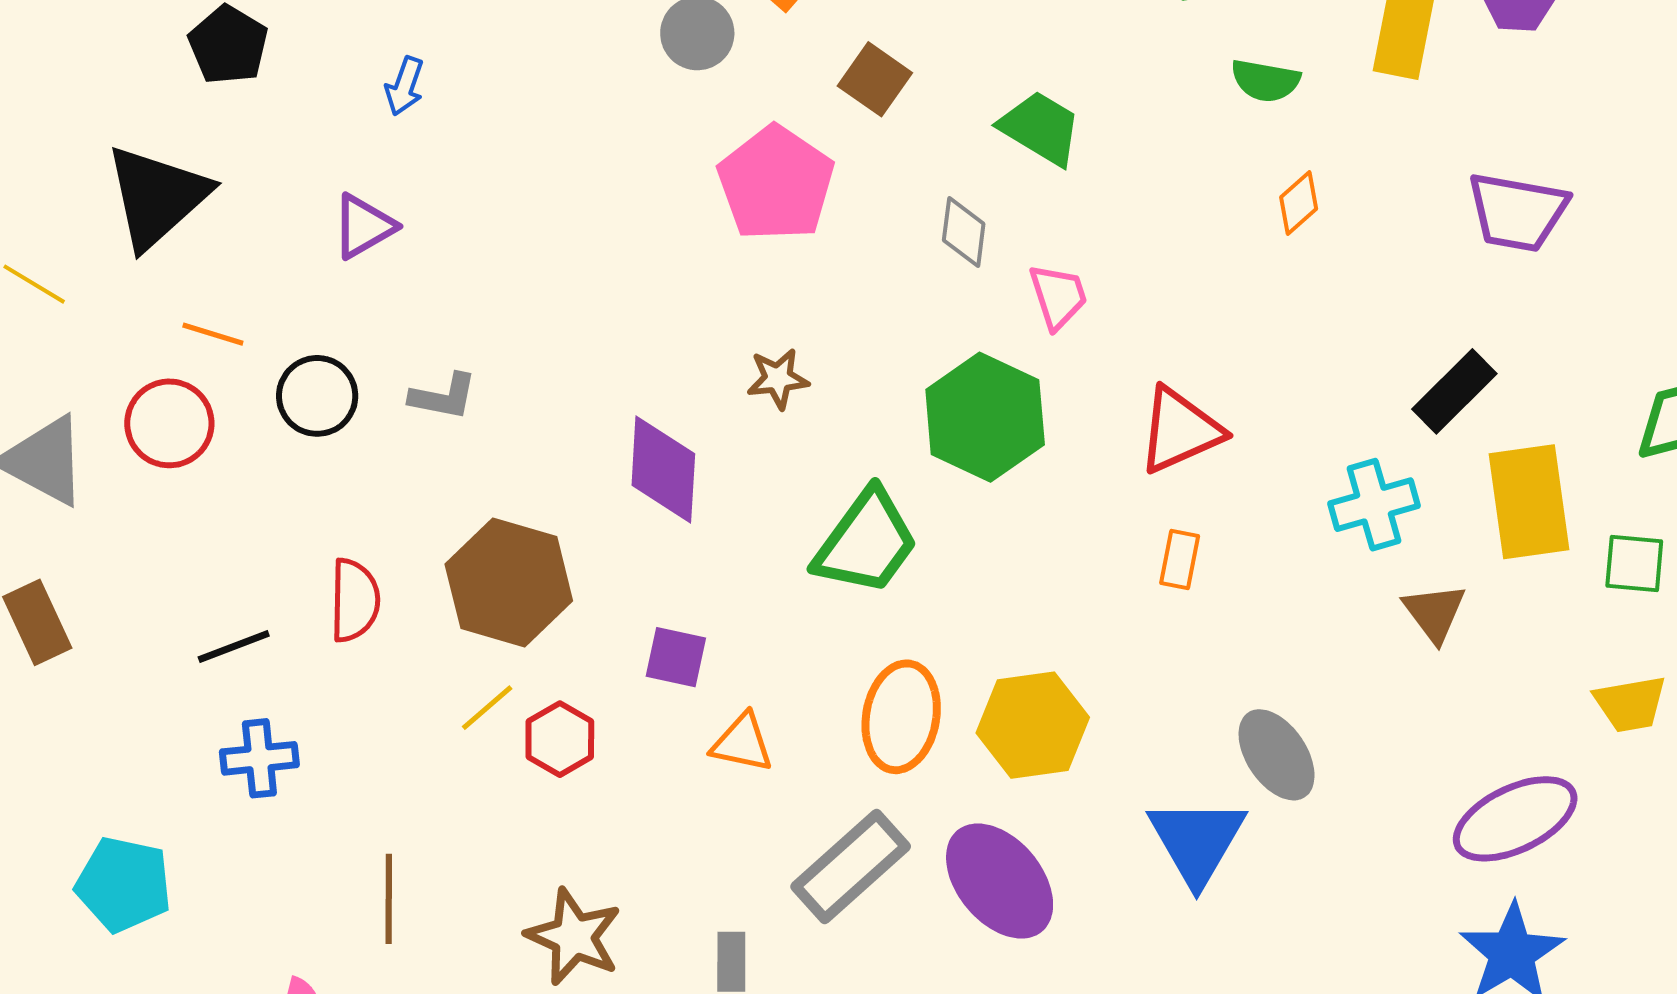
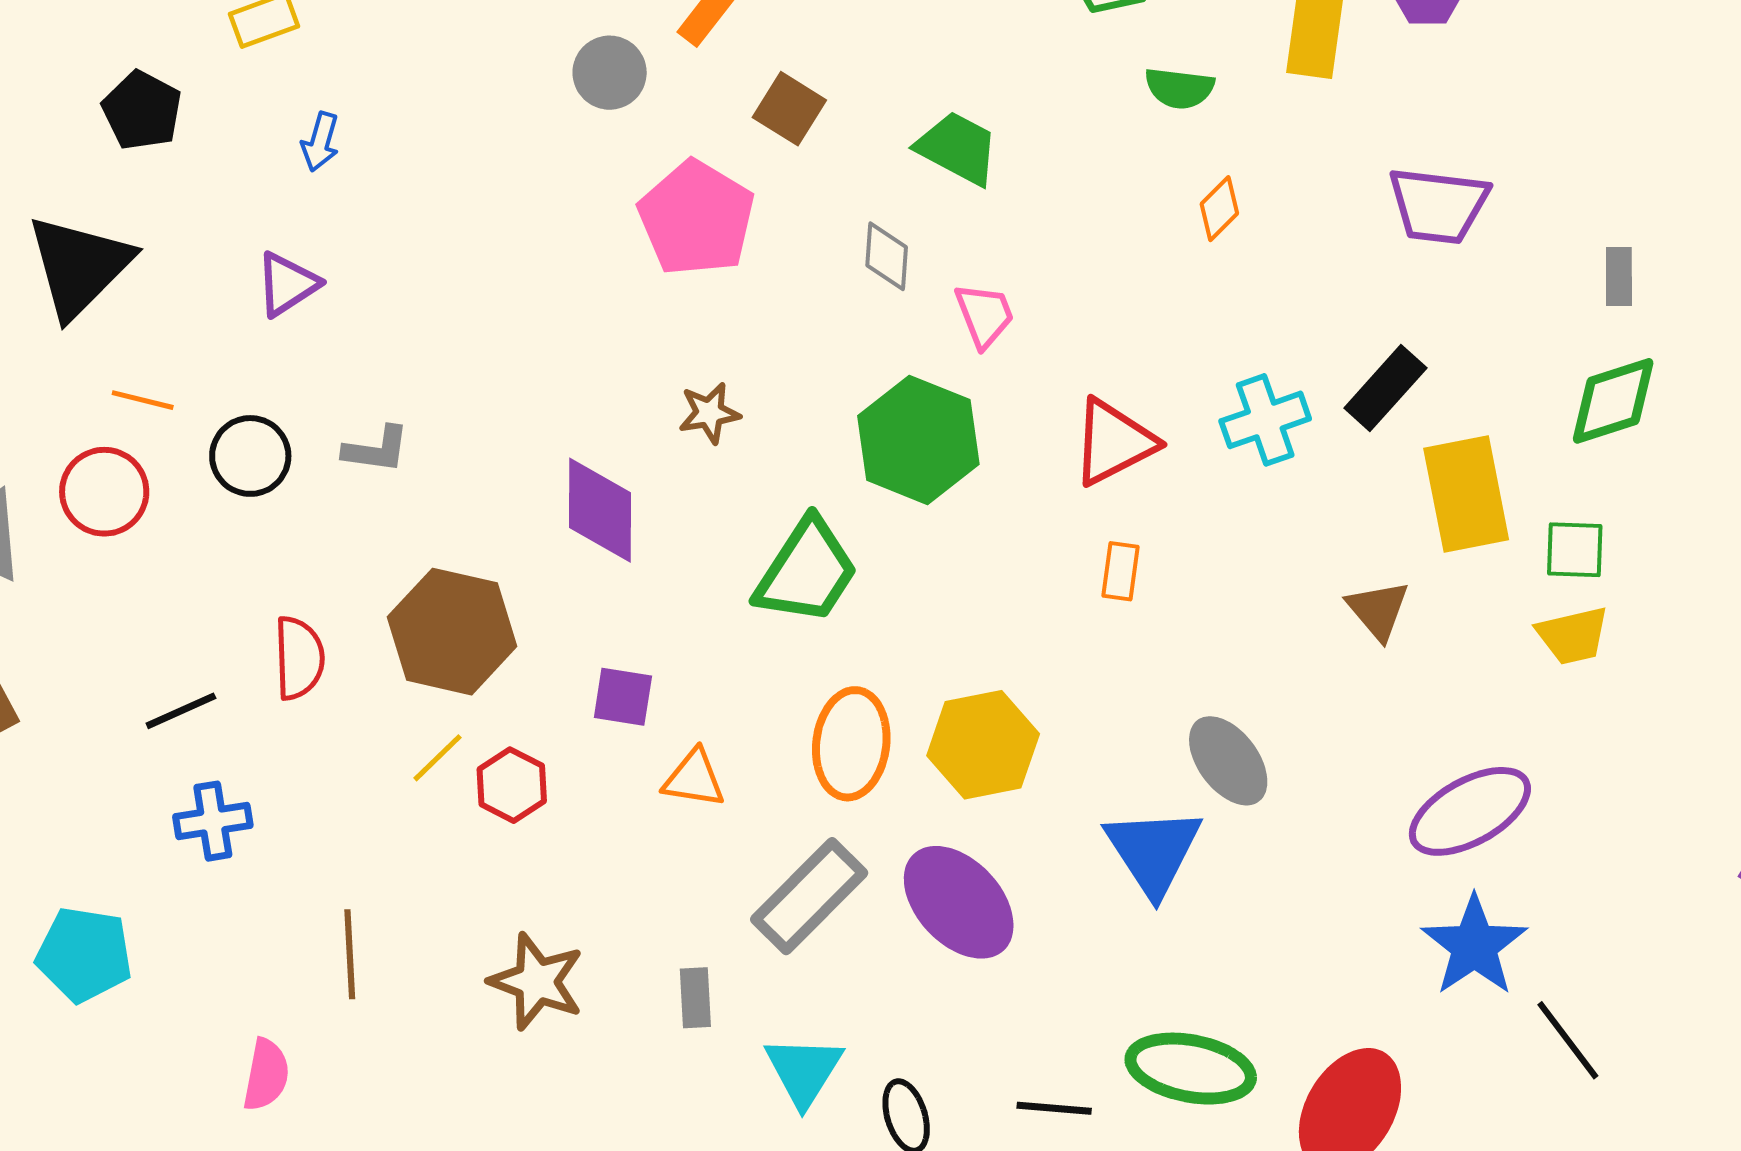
cyan cross: (1374, 505) -> (1265, 420), moved
yellow trapezoid: (1630, 704) -> (1573, 635), moved

